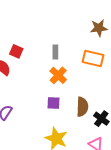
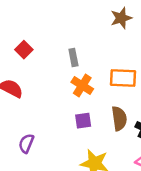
red square: (16, 51) -> (24, 50), moved, turned 32
orange rectangle: (93, 59) -> (123, 78), moved

